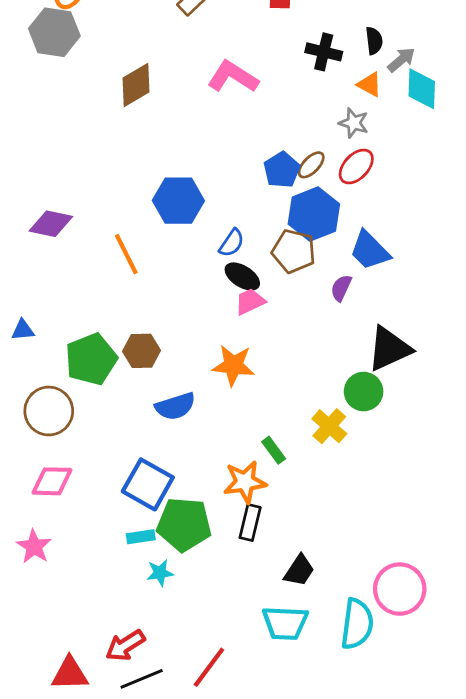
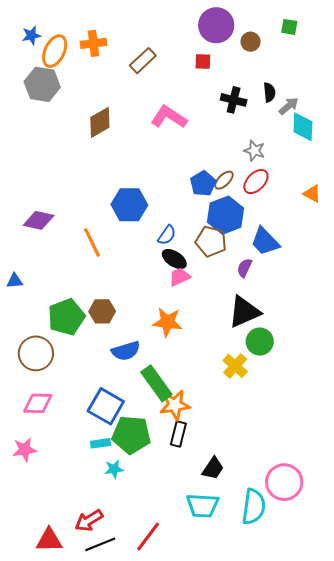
orange triangle: (370, 85) -> (312, 194), moved
blue triangle: (23, 330) -> (15, 281), moved
black triangle: (389, 349) -> (244, 312), moved
green rectangle: (274, 450) -> (156, 383), moved, size x1.8
pink star: (34, 547) -> (25, 450), turned 30

